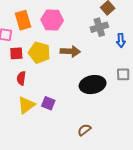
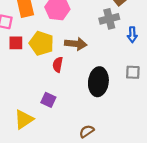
red semicircle: (21, 78) -> (58, 65), moved
black ellipse: (93, 85) -> (98, 82), turned -75
yellow triangle: (26, 105) -> (24, 119), moved

